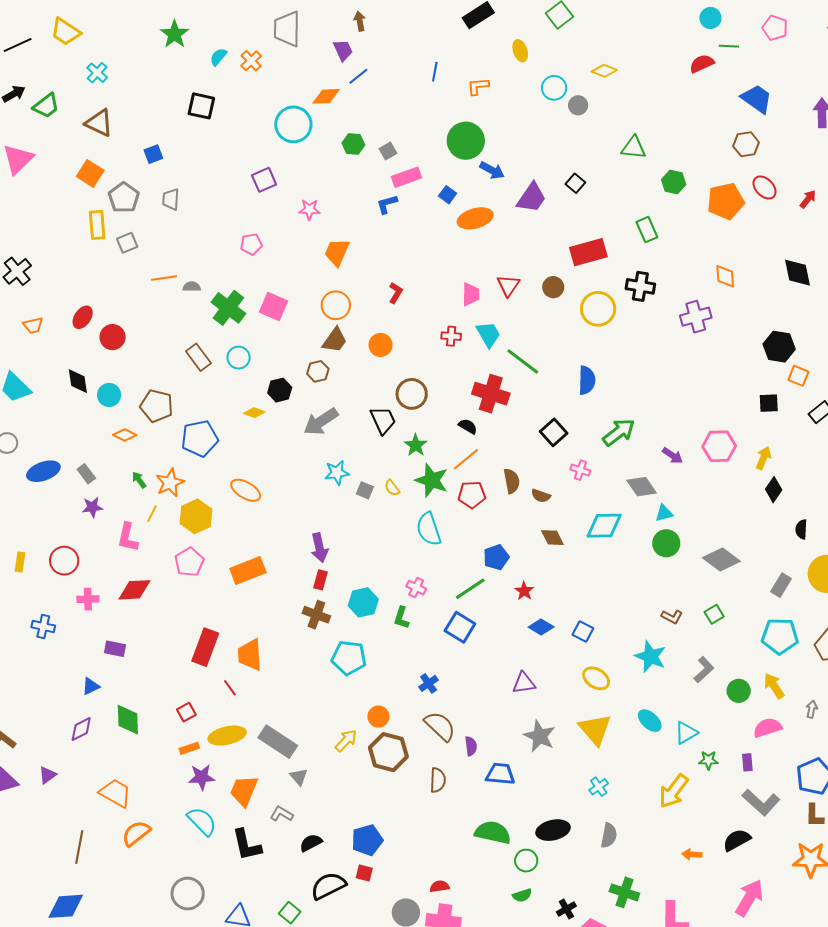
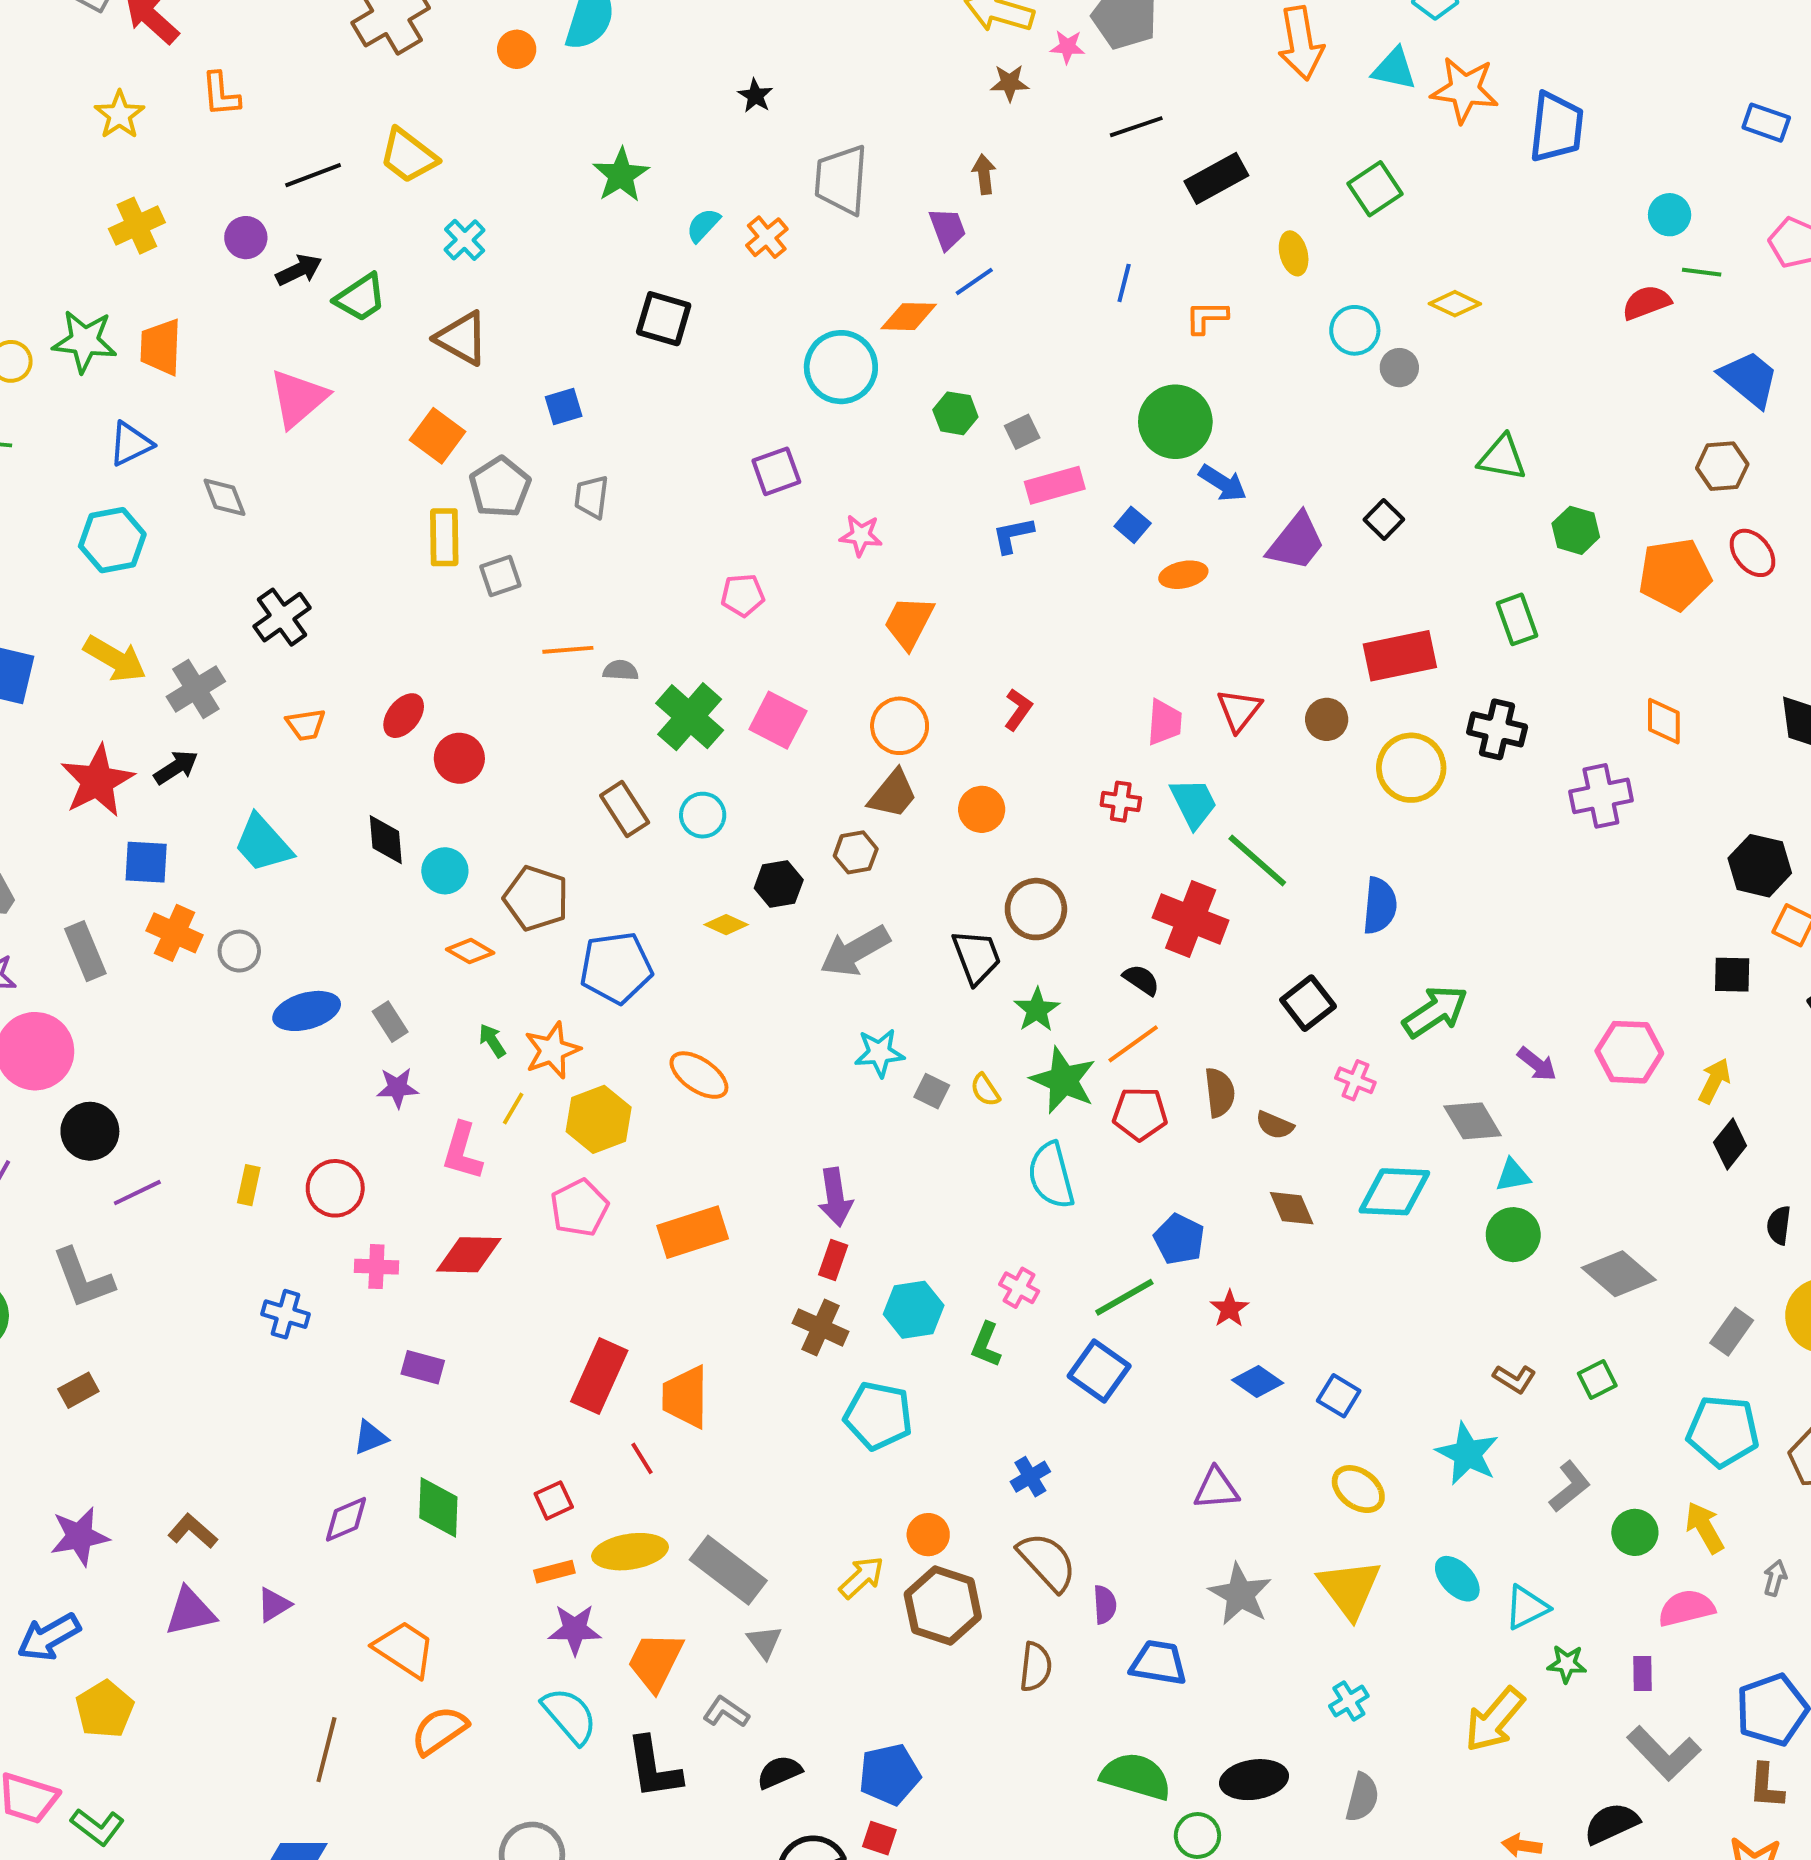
orange ellipse: (475, 218) -> (1183, 575), size x0.7
blue pentagon: (496, 557) -> (1179, 1239), turned -30

